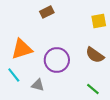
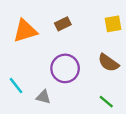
brown rectangle: (47, 12) -> (63, 24), moved
orange triangle: (22, 49) -> (25, 31), moved

